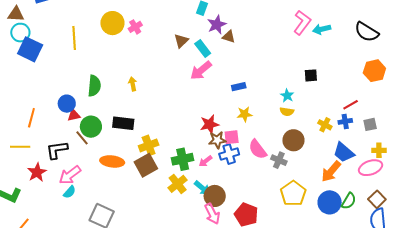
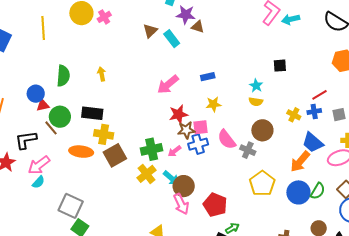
purple star: (217, 25) -> (186, 15), turned 30
pink arrow: (201, 70) -> (168, 84), moved
yellow cross: (149, 145) -> (104, 134), moved, turned 30

